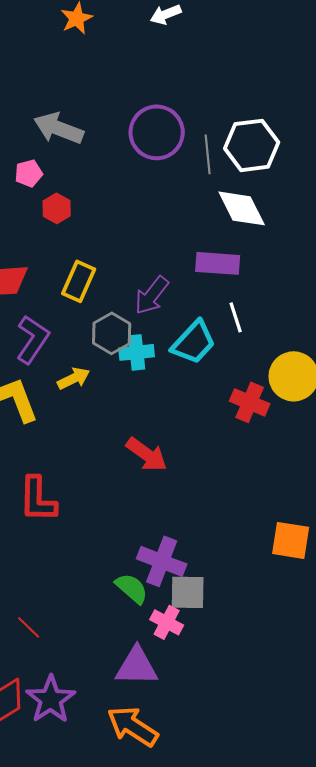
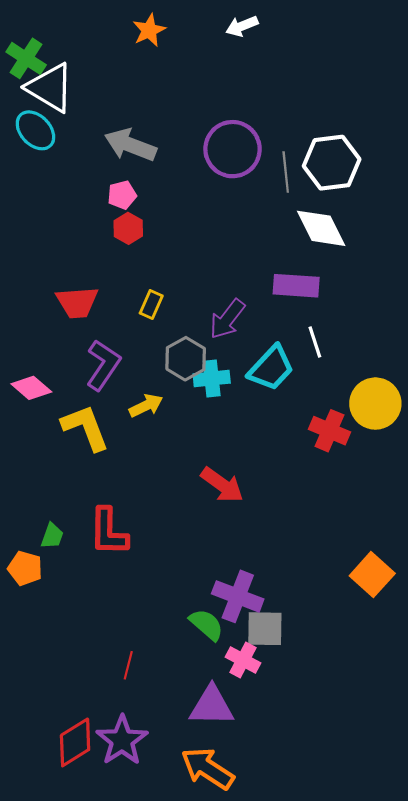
pink pentagon: (29, 173) -> (122, 195), moved
yellow rectangle: (79, 281) -> (151, 304), size x0.7
orange square: (291, 540) -> (372, 575), turned 33
red line: (29, 627) -> (128, 665), moved, turned 60

